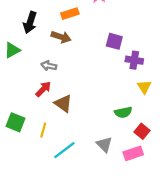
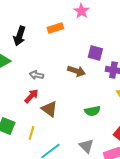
brown arrow: (61, 37) -> (76, 71), moved
green semicircle: (123, 112) -> (92, 111), moved

